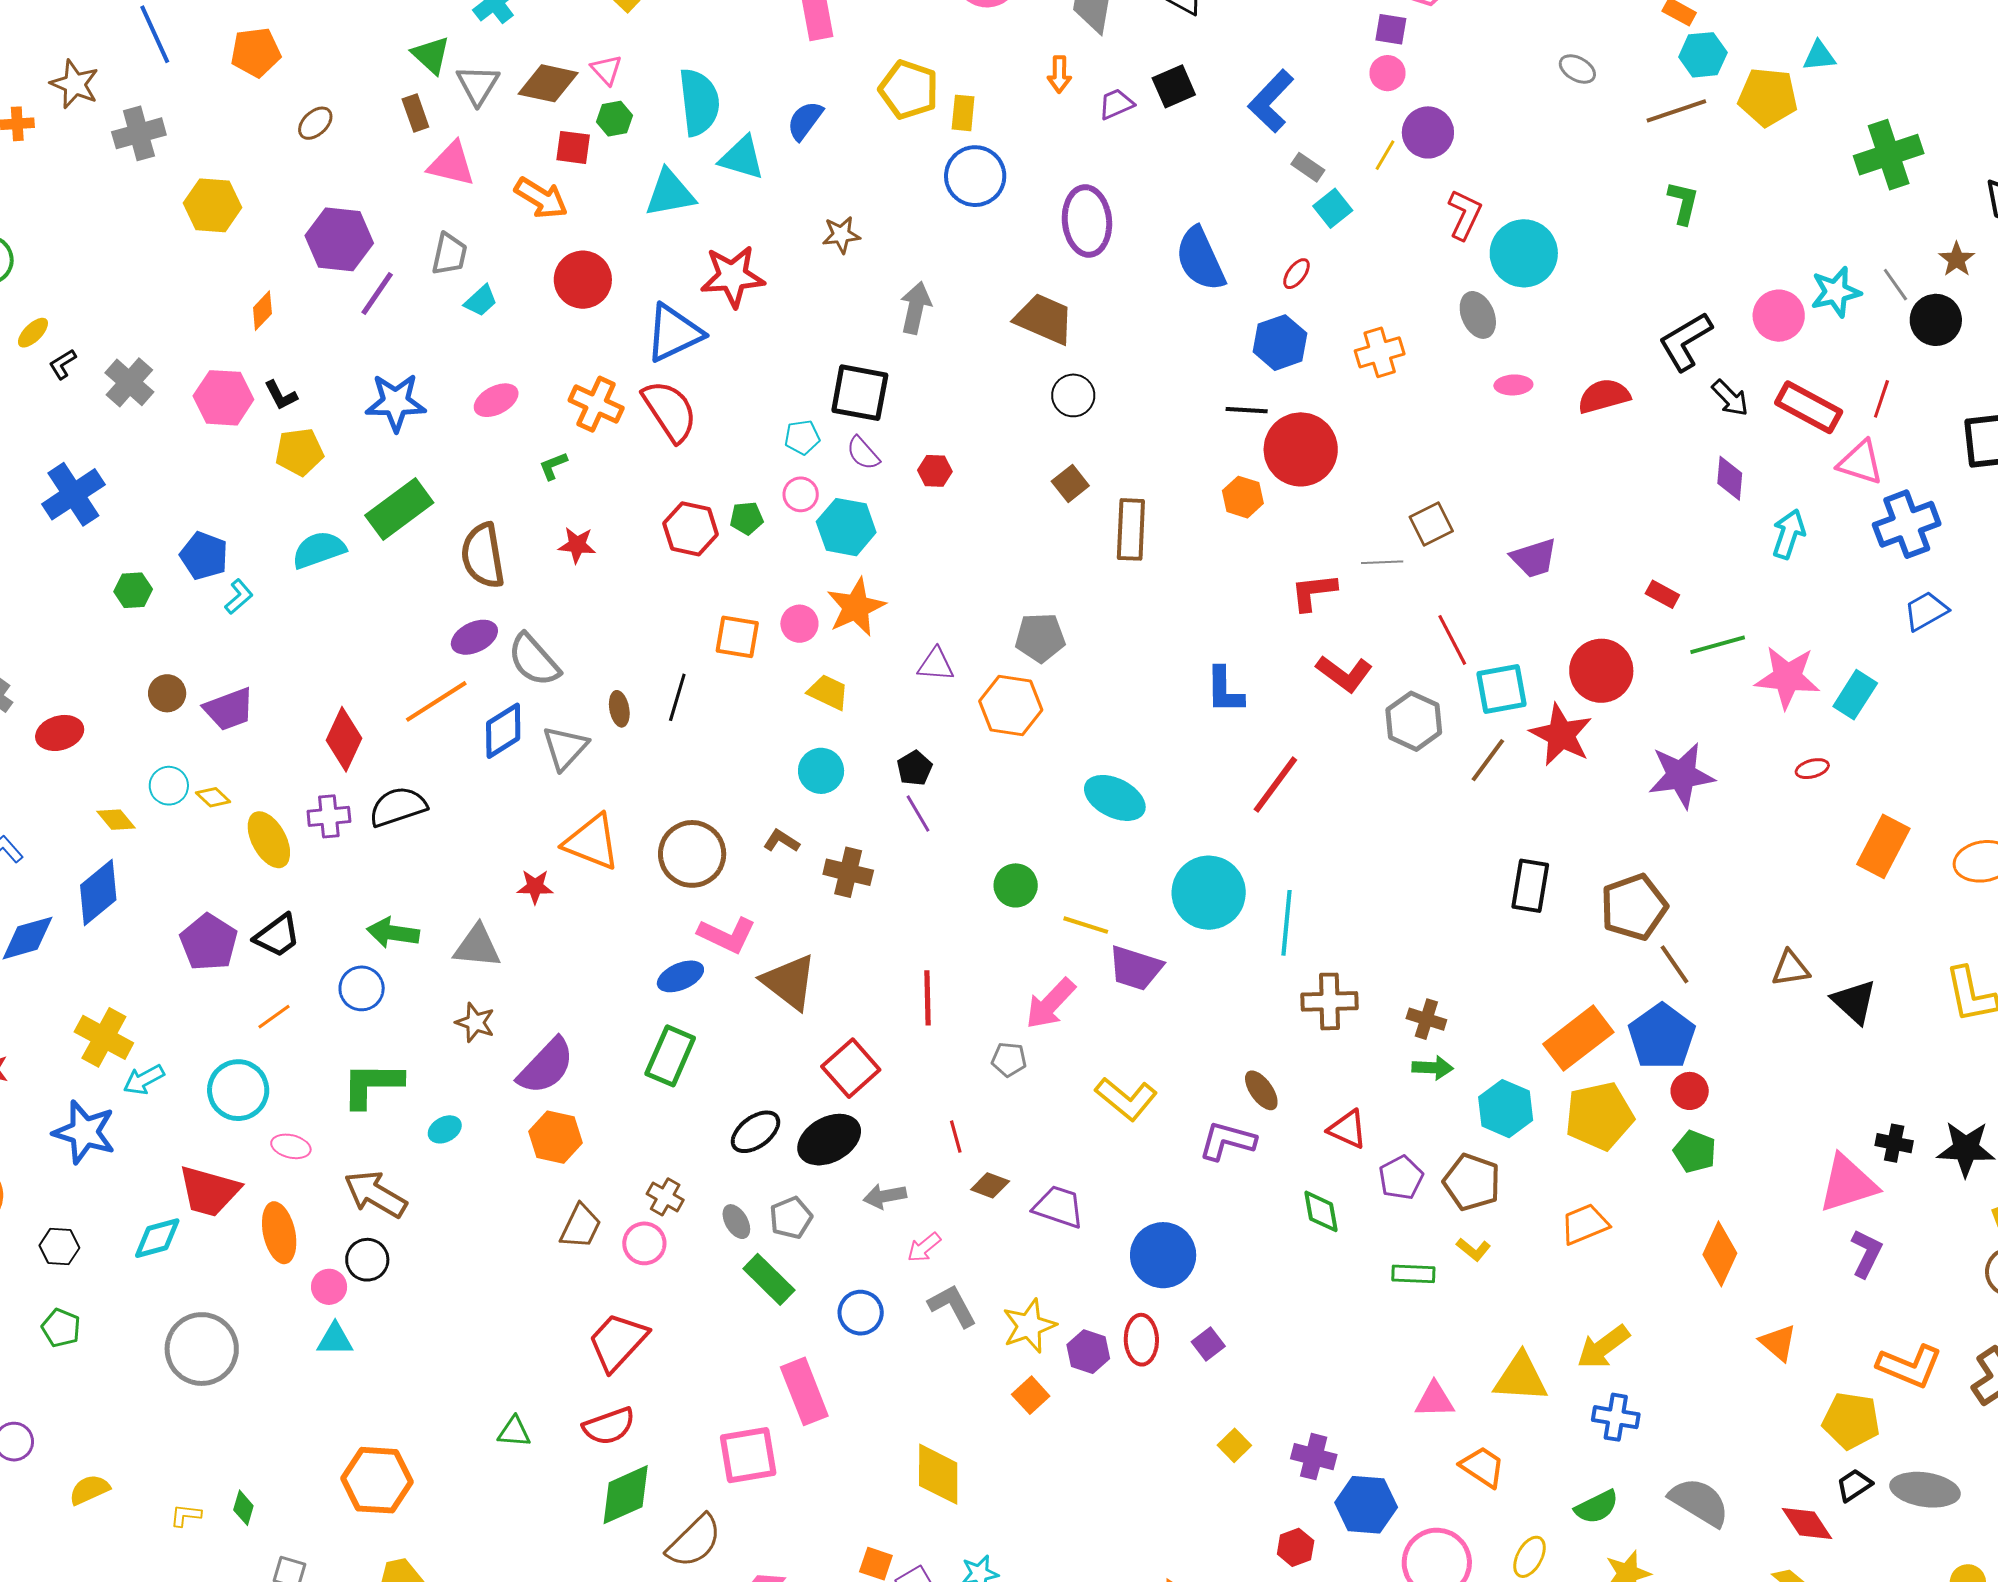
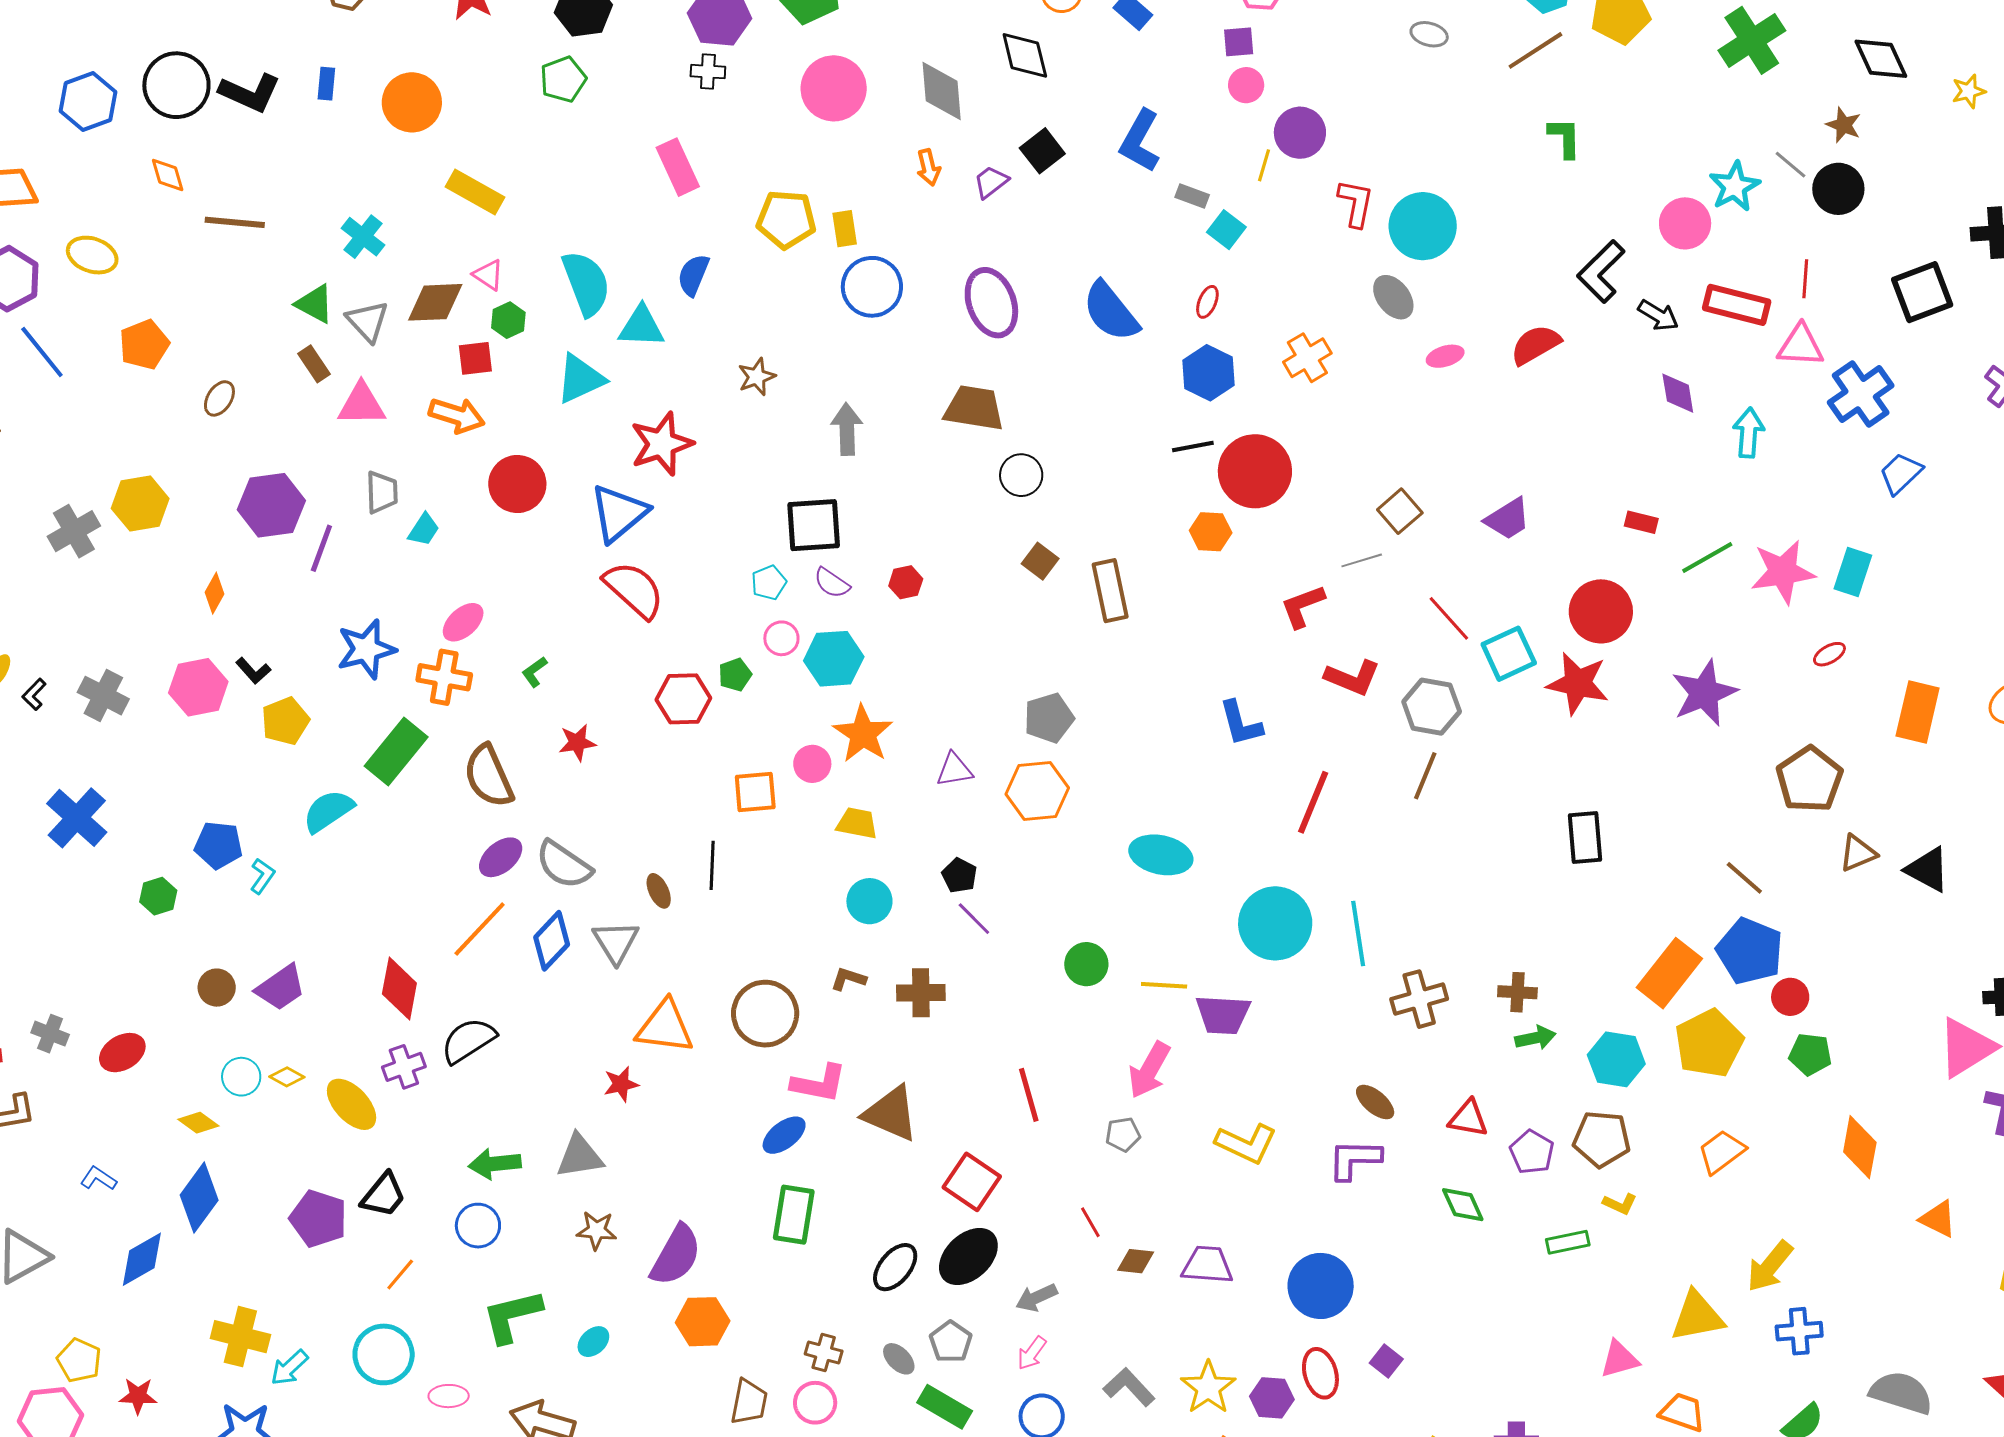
gray cross: (139, 133) -> (74, 531), moved
orange cross: (596, 404) -> (444, 677), moved
brown line: (1488, 760) -> (1425, 776), moved
brown pentagon: (1634, 907) -> (1809, 779), moved
pink arrow: (924, 1247) -> (1032, 1353), moved

